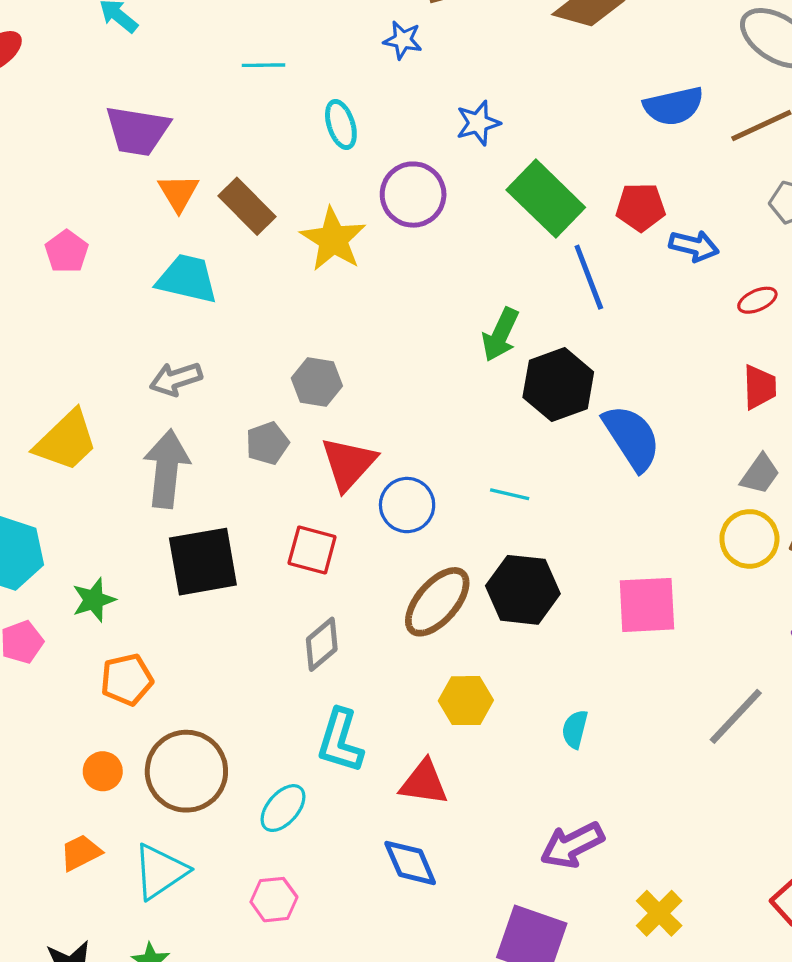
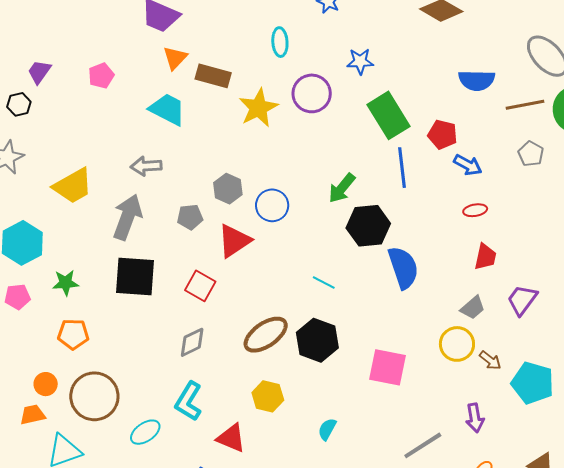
brown rectangle: (247, 206) -> (213, 76), turned -44
red ellipse: (757, 300) -> (475, 210), moved
blue circle: (407, 505) -> (272, 205), moved
orange trapezoid: (81, 853) -> (33, 415), moved

